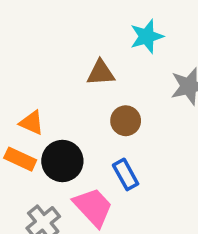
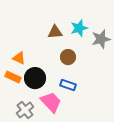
cyan star: (147, 36) -> (79, 28), moved
blue rectangle: (126, 174) -> (68, 85), turned -42

